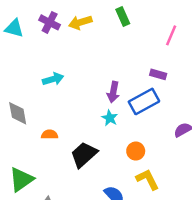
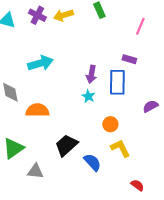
cyan arrow: (53, 79) -> (40, 63), size x1.4
blue rectangle: (144, 101) -> (117, 82), turned -60
orange semicircle: (50, 135) -> (37, 110), size x1.6
black trapezoid: (84, 155) -> (66, 145), moved

